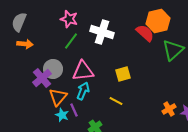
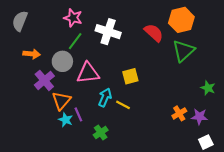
orange hexagon: (158, 21) -> (181, 20), moved
orange arrow: (25, 44) -> (32, 54), moved
gray circle: (53, 69) -> (62, 61), moved
cyan arrow: (83, 91) -> (105, 97), moved

